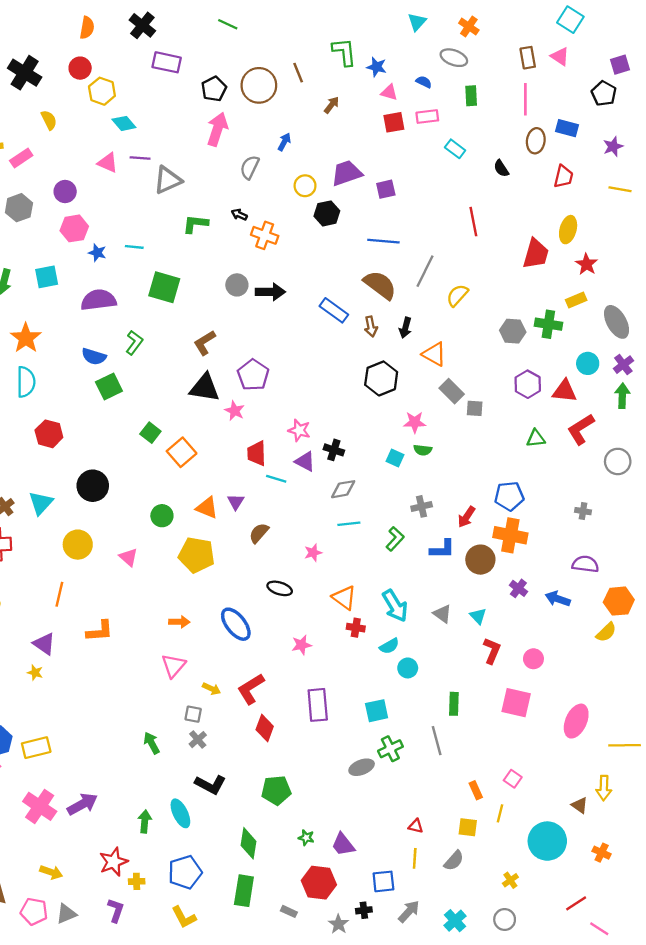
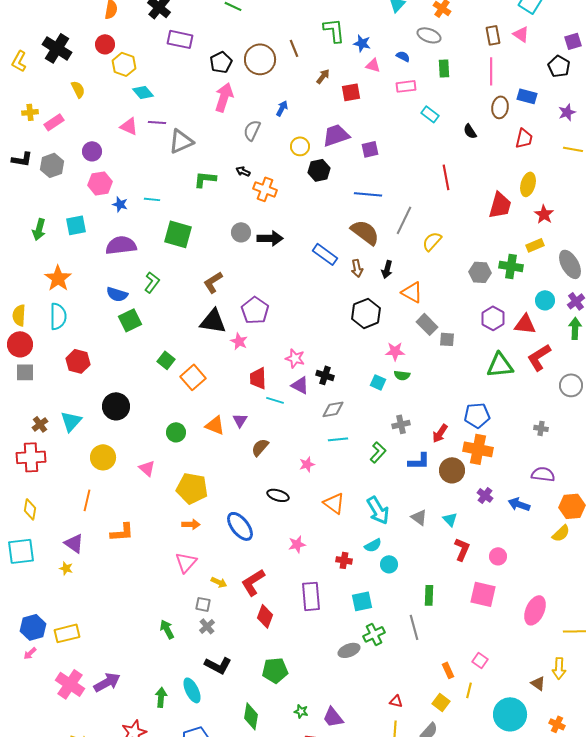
red square: (394, 122) -> (351, 92), moved
green triangle: (536, 438) -> (500, 365), size x1.6
yellow pentagon: (197, 555) -> (192, 488), moved
red cross: (356, 628) -> (344, 560), moved
yellow square: (468, 827) -> (441, 702), turned 30

